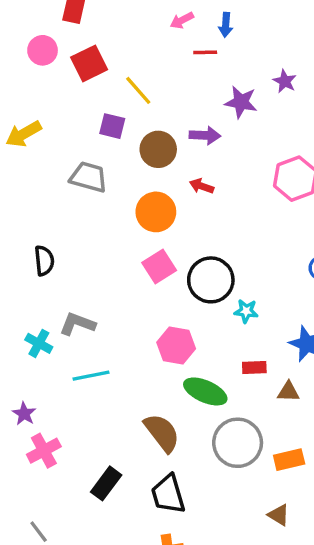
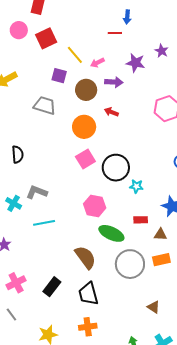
pink arrow: (182, 20) -> (97, 63), moved
pink cross: (44, 451) -> (16, 283), moved
orange rectangle: (289, 460) -> (161, 260), moved

